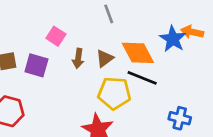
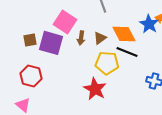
pink square: (56, 36) -> (65, 22), size x1.6
purple square: (36, 65) -> (51, 43), size x1.4

